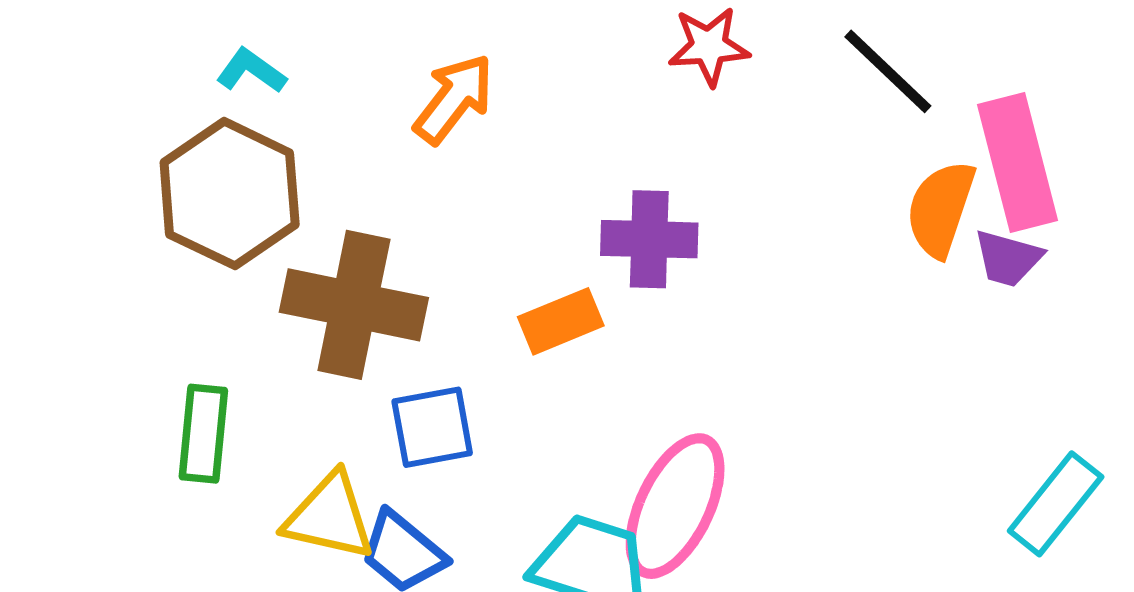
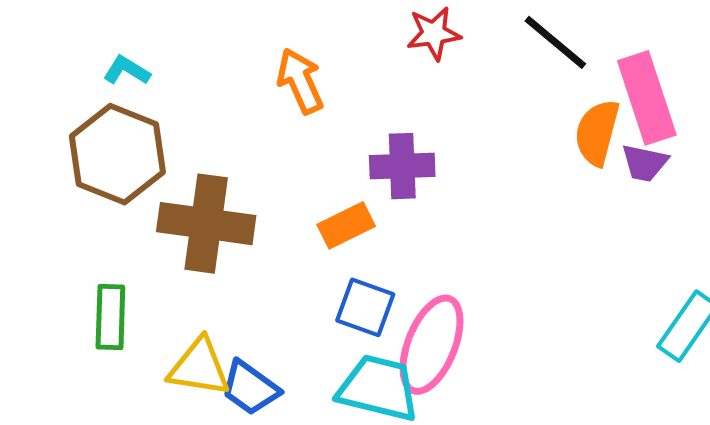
orange arrow: (454, 99) -> (300, 81), moved, turned -58
blue square: (432, 427) -> (365, 307), moved, turned 34

